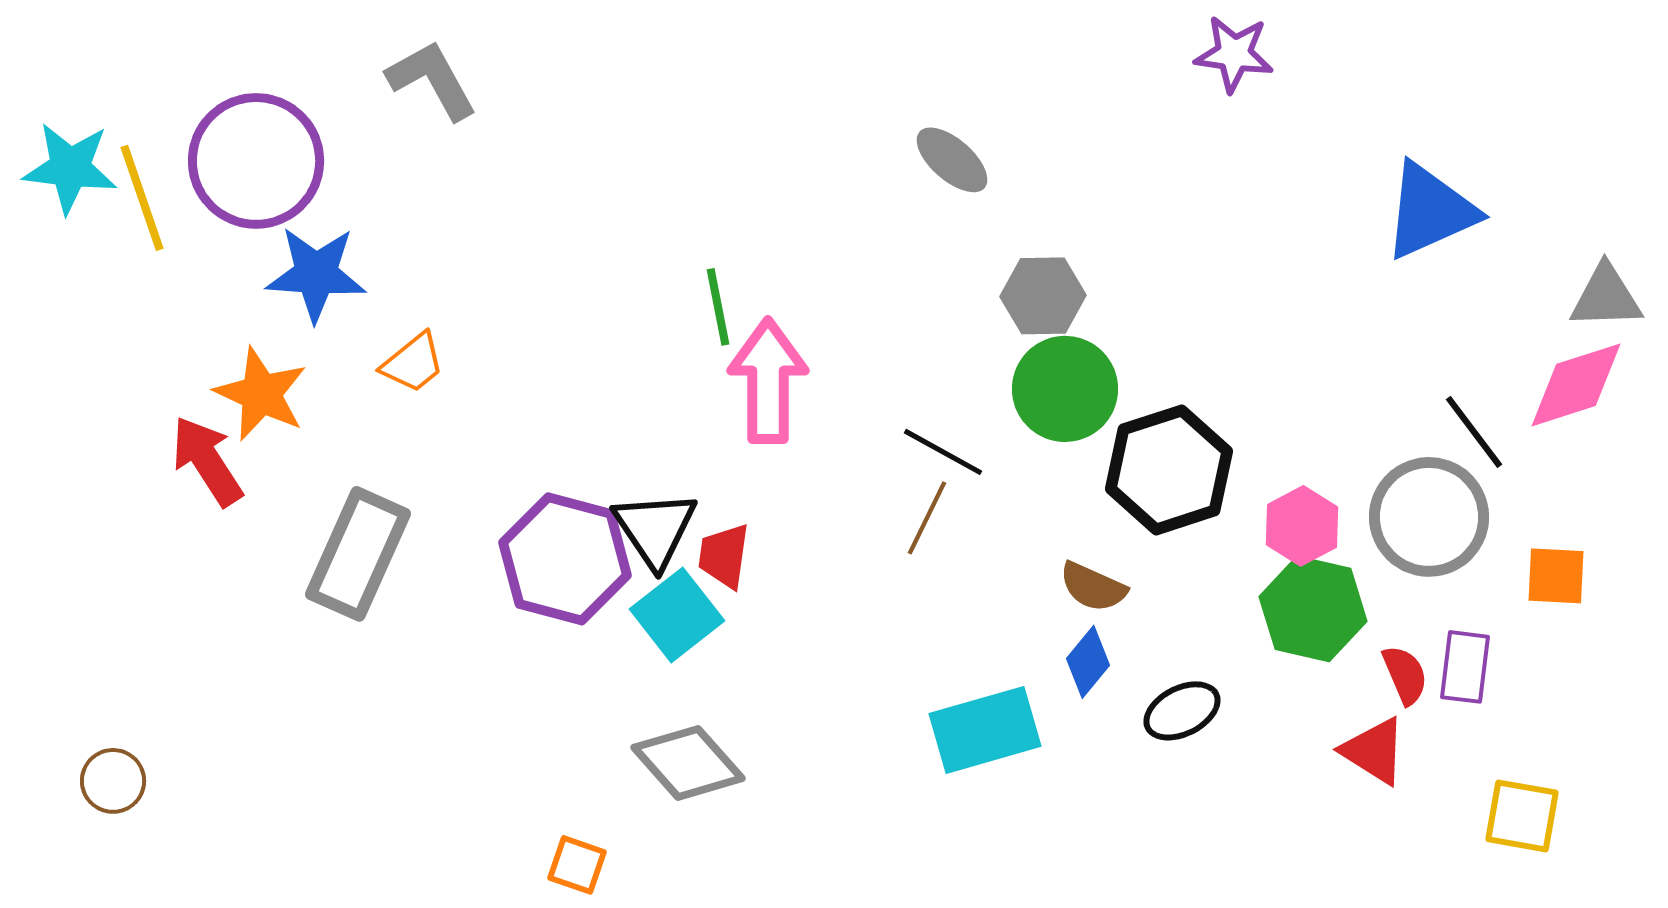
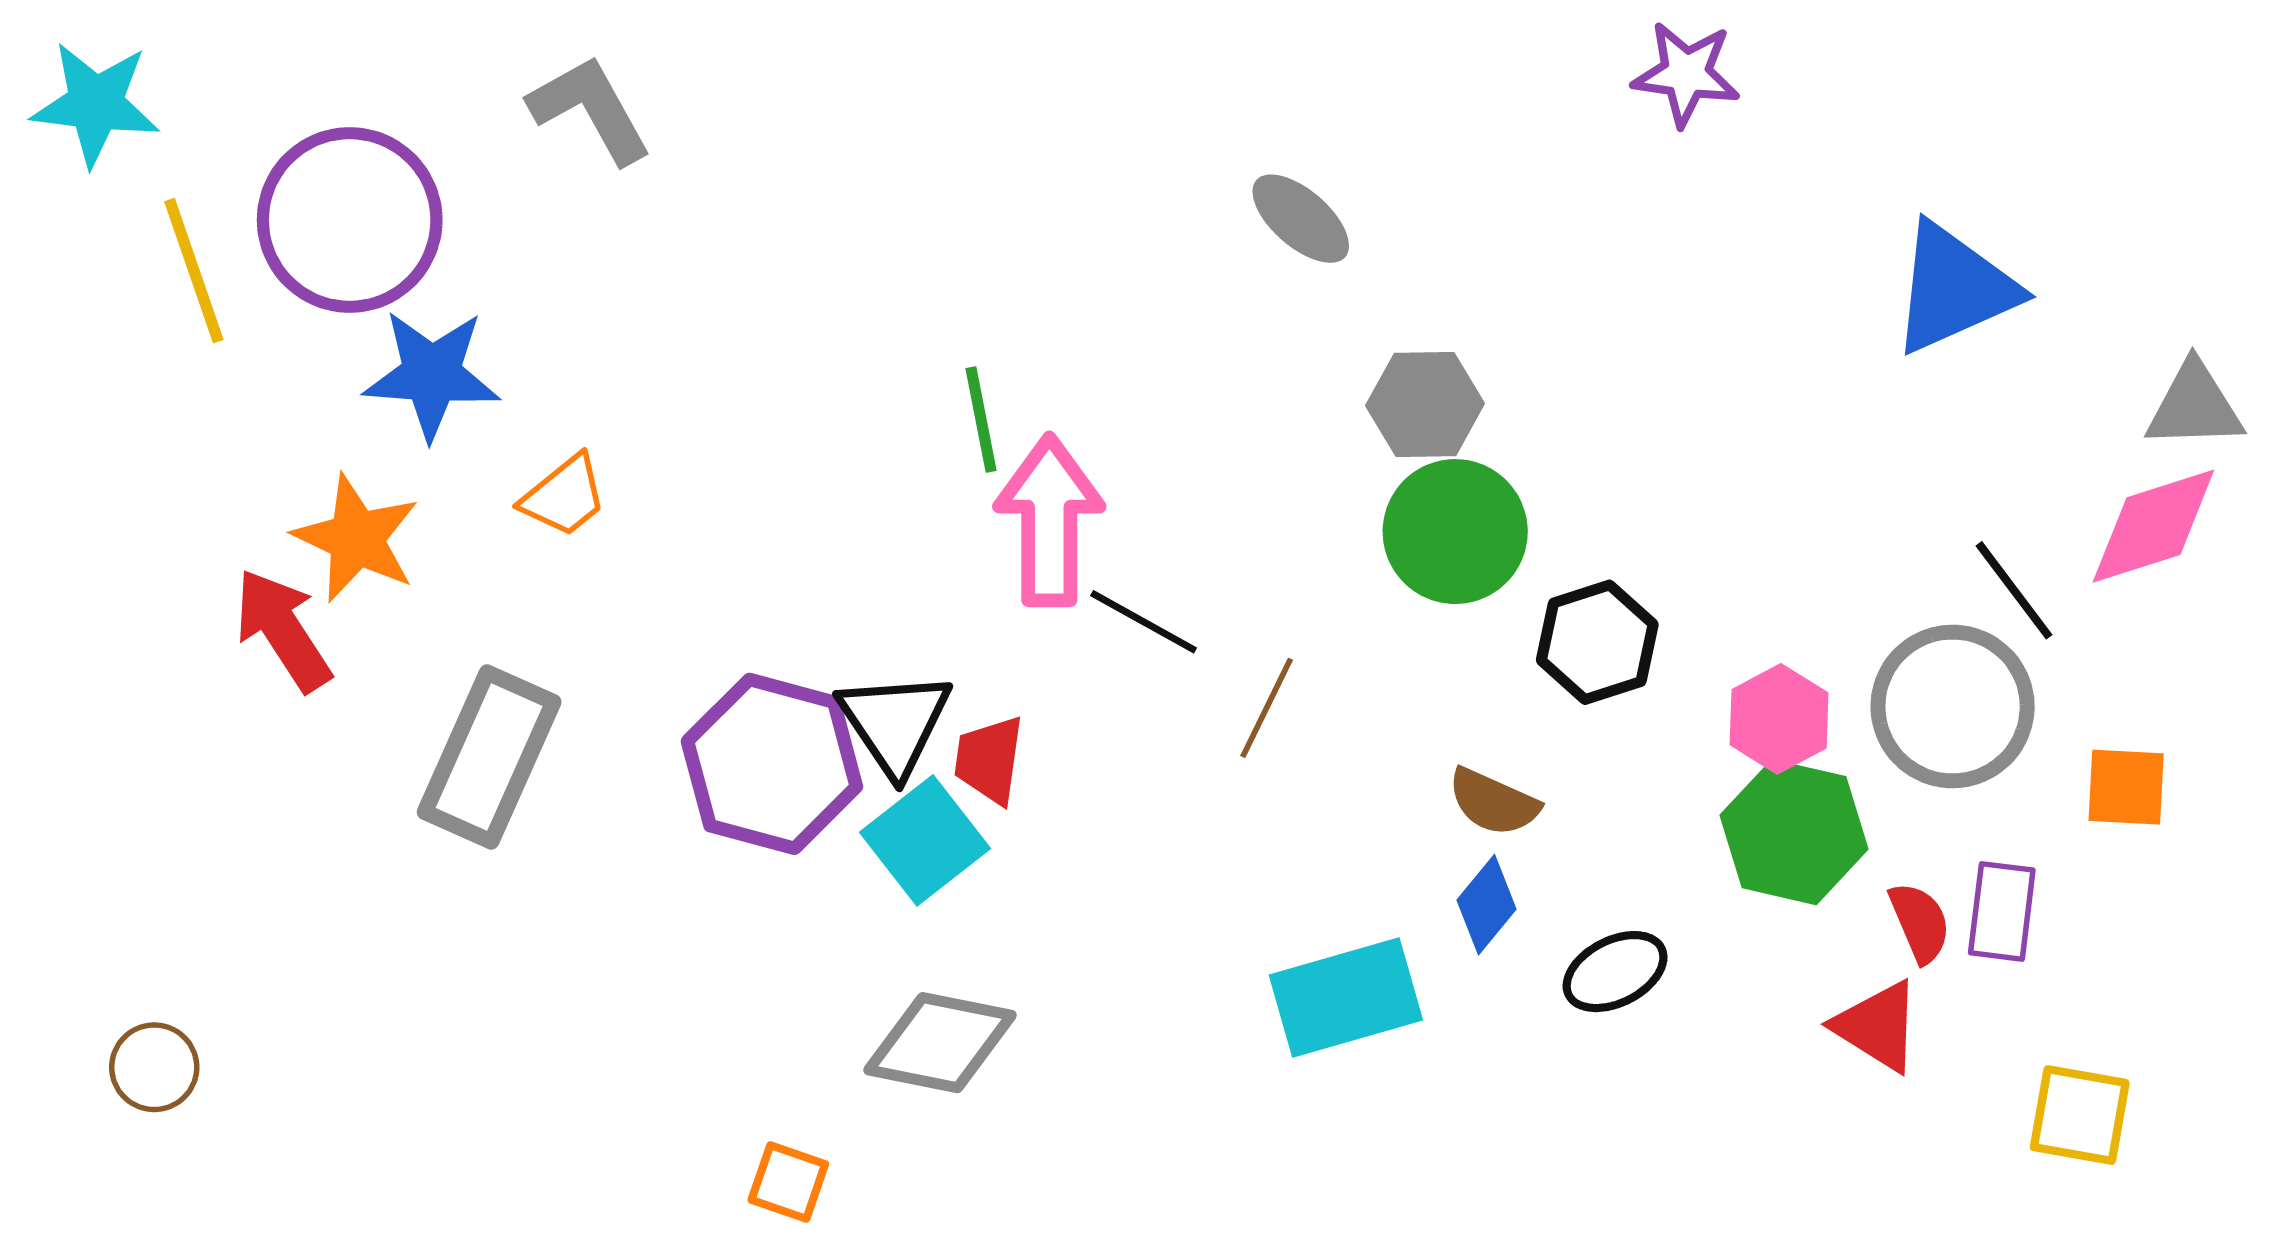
cyan star: (70, 168) -> (95, 104), moved
black line: (943, 452) -> (1144, 622), moved
black hexagon: (1169, 470) -> (1597, 642), size x0.7
gray diamond: (688, 763) -> (940, 1043), turned -37

